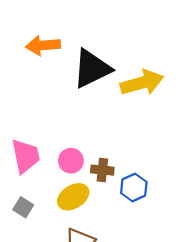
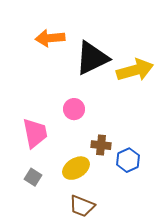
pink circle: (71, 161) -> (74, 109), moved

